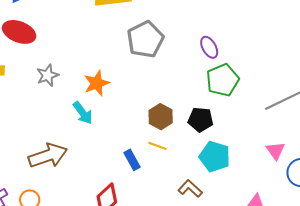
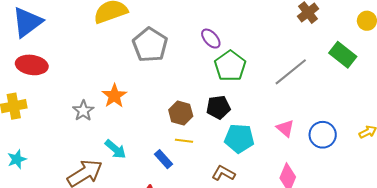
gray star: (47, 75) -> (83, 111), moved
cyan arrow: (83, 113) -> (115, 149), moved
pink triangle: (275, 151) -> (285, 128), moved

